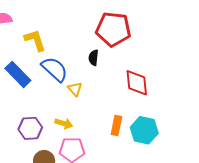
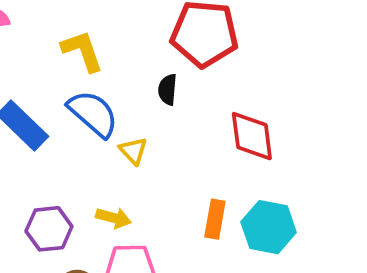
yellow L-shape: (35, 40) -> (82, 51), moved

